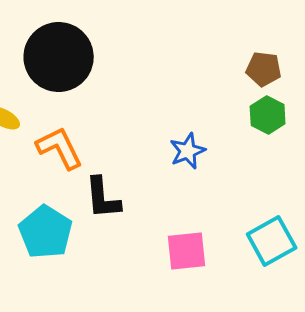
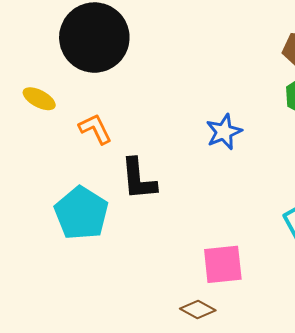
orange L-shape: (60, 148) -> (95, 129), size x0.7
pink square: (187, 251) -> (223, 264), moved

